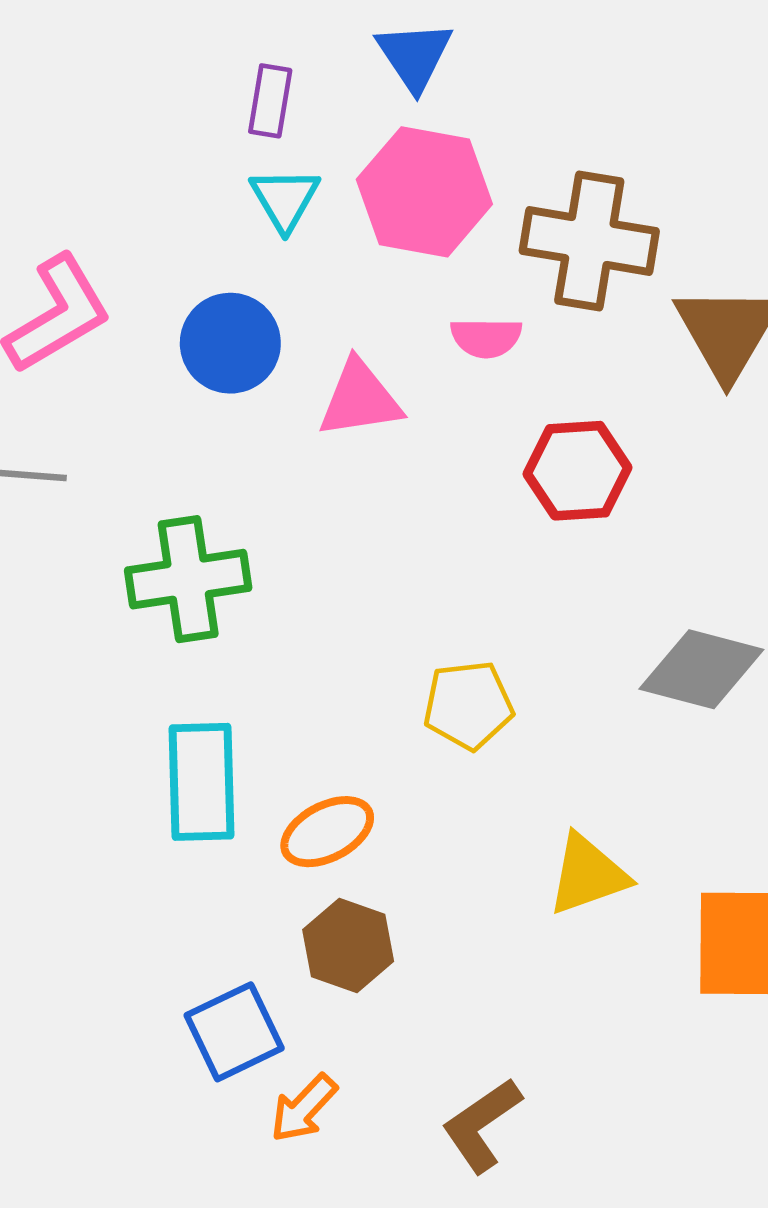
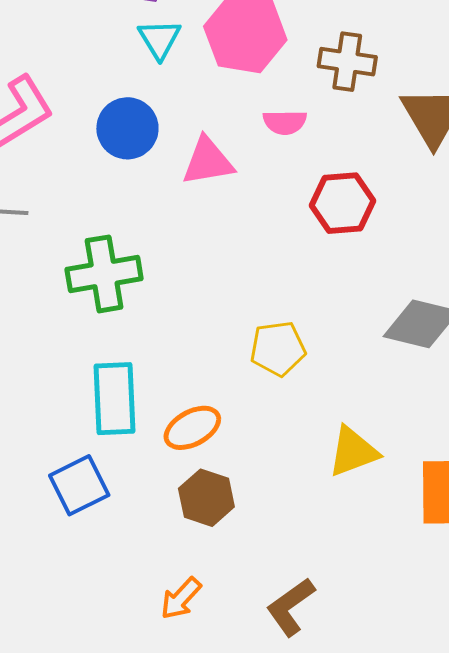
brown cross: (589, 241) -> (347, 62), size x0.7
blue square: (234, 1032) -> (79, 485), moved

